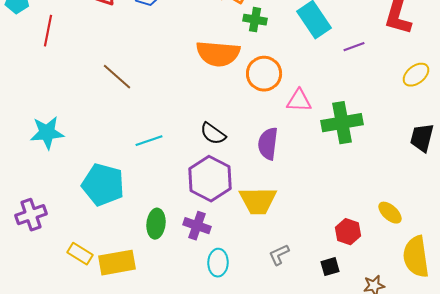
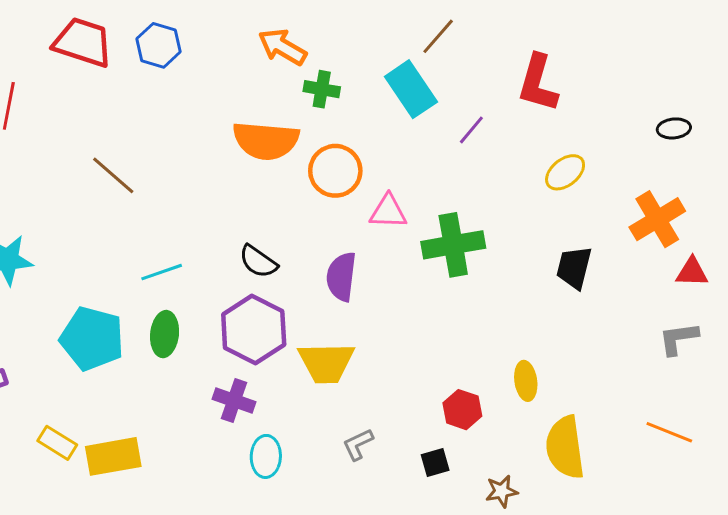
purple line: (354, 47) -> (471, 130), turned -30
yellow ellipse: (390, 213) -> (526, 381), turned 40
green ellipse: (156, 224) -> (165, 334), moved

